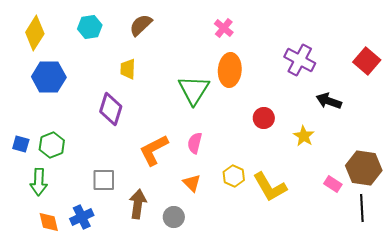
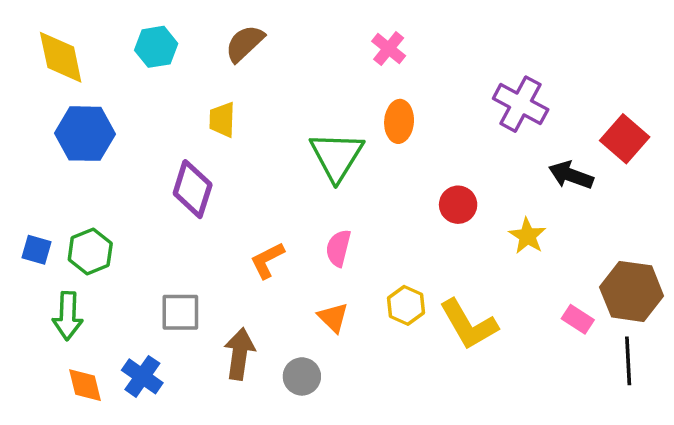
yellow diamond: (35, 33) -> (61, 57), turned -44
red square: (367, 61) -> (625, 139), moved
orange ellipse: (230, 70) -> (399, 121), size x0.7
orange L-shape: (154, 150) -> (267, 260), size x0.7
blue cross: (82, 217) -> (142, 376), turned -30

